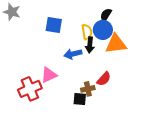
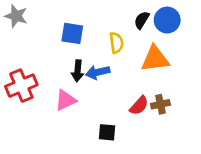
blue circle: (103, 30) -> (167, 20), moved
black arrow: (90, 45) -> (78, 71), moved
red cross: (30, 89) -> (21, 86), moved
brown cross: (88, 89) -> (160, 104), moved

